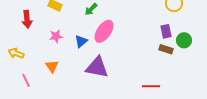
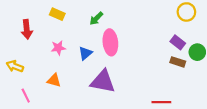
pink ellipse: (104, 31) -> (110, 42), turned -40
purple rectangle: (166, 31) -> (178, 42), turned -40
orange triangle: (52, 66) -> (54, 80), turned -40

